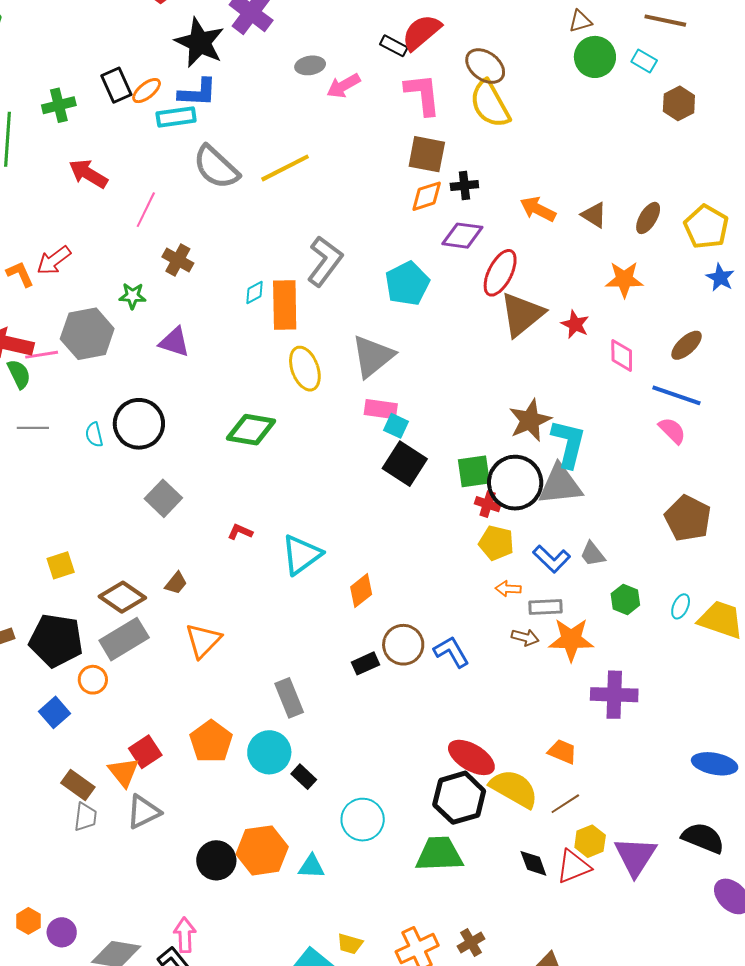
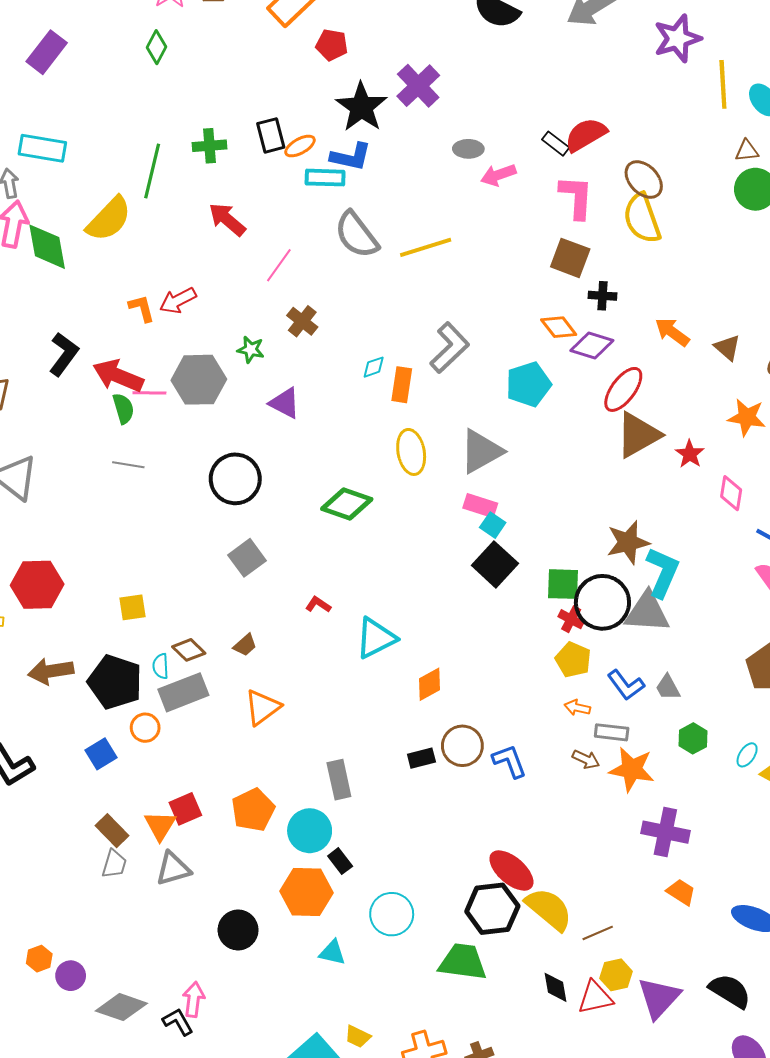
orange diamond: (427, 196) -> (559, 327), moved, turned 60
orange rectangle: (285, 305) -> (402, 385), size x0.7
cyan semicircle: (94, 435) -> (161, 666), moved
brown diamond: (122, 597) -> (189, 650), size x0.7
orange trapezoid: (562, 752) -> (681, 892), moved
orange hexagon: (262, 850) -> (307, 892), moved

